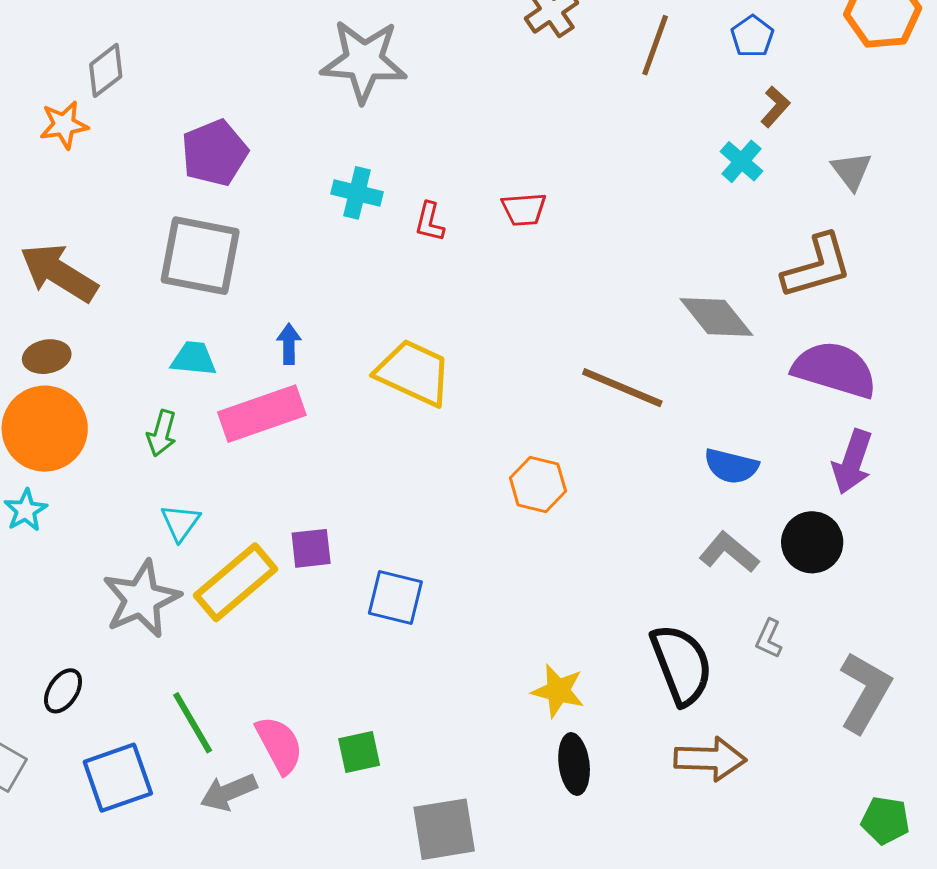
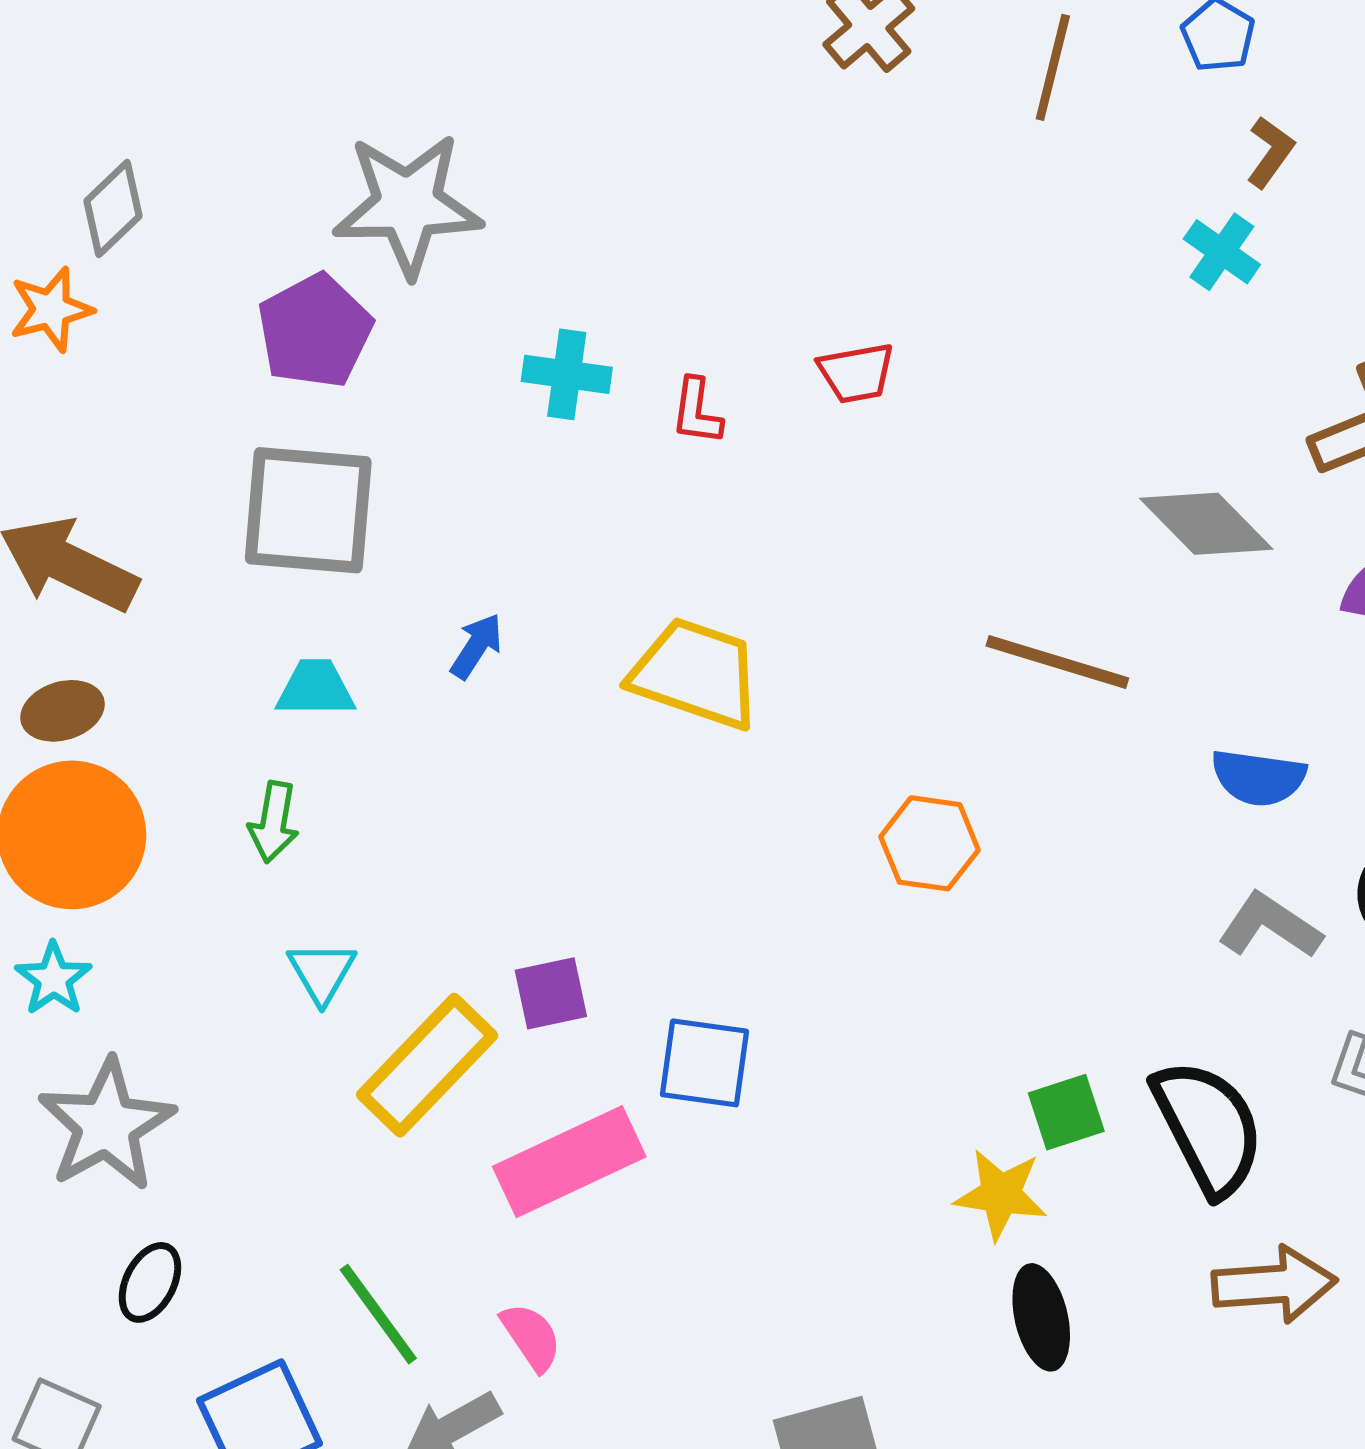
gray star: (364, 61) -> (408, 205), moved
blue arrow: (289, 344) -> (477, 646), turned 39
pink rectangle: (262, 414) -> (569, 1162), moved
gray star: (141, 599) -> (106, 1125), moved
pink semicircle: (279, 745) -> (531, 1337), size x0.7
green square: (359, 752) -> (1066, 1112), moved

